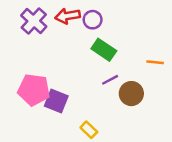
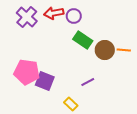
purple line: (110, 80) -> (88, 82), moved
brown circle: (131, 94) -> (105, 50), moved

